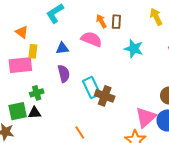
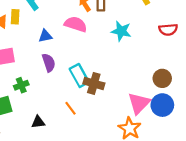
yellow rectangle: (33, 51) -> (15, 17), moved
black triangle: (35, 113) -> (38, 122), moved
orange line: (80, 133) -> (71, 108), moved

